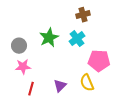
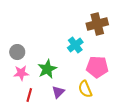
brown cross: (83, 15) -> (97, 24), moved, size x1.5
green star: (49, 38) -> (47, 69), moved

